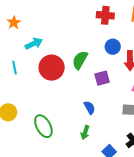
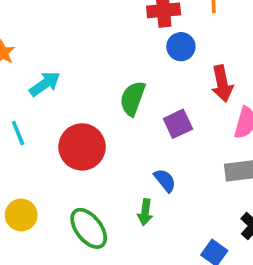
blue circle: (113, 47) -> (181, 47), moved
red circle: (52, 68) -> (82, 147), moved
green arrow: (85, 132) -> (145, 212), moved

